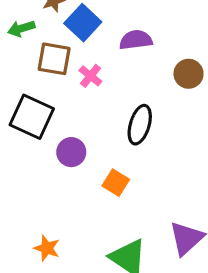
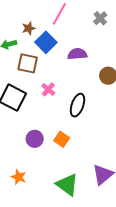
pink cross: (90, 76) -> (48, 89), moved
purple circle: (71, 152) -> (35, 139), moved

